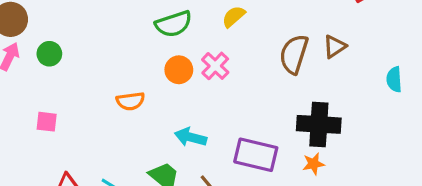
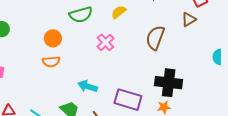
brown triangle: (335, 46) -> (189, 19), moved
orange circle: (179, 70) -> (53, 38), moved

